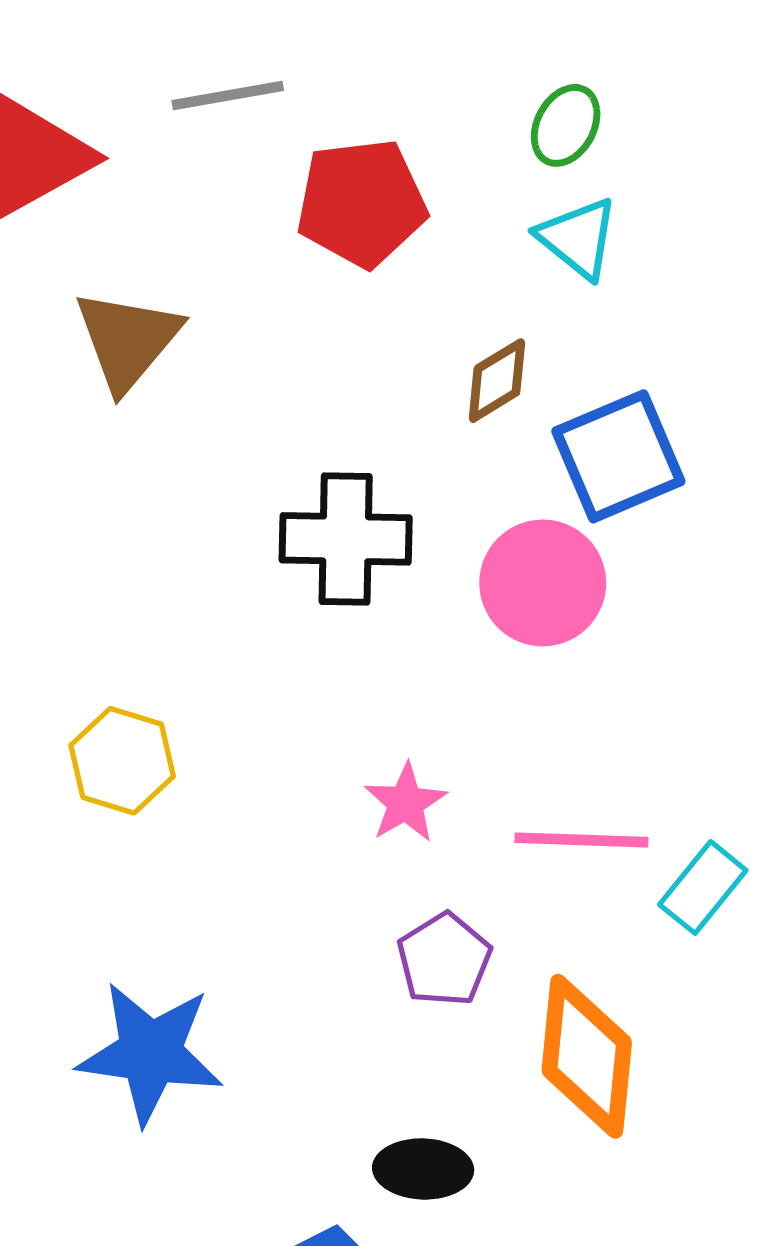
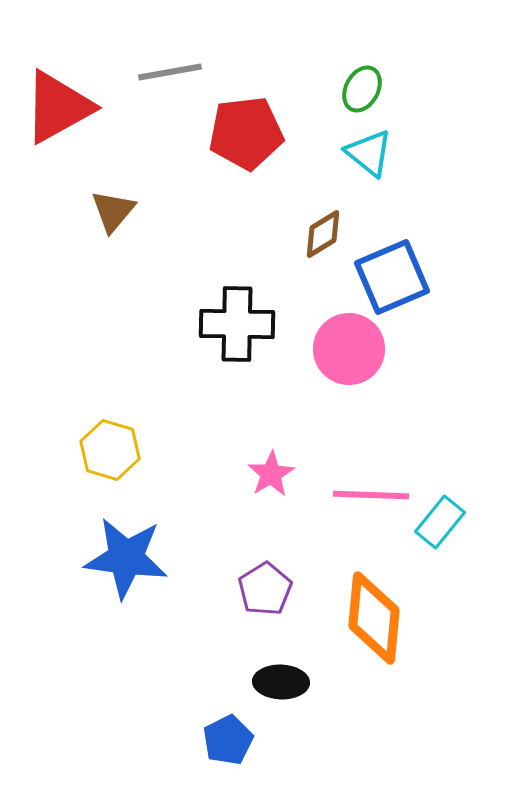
brown triangle: (127, 340) -> (113, 211), size x0.7
purple pentagon: (444, 960) -> (265, 589), moved
blue star: (150, 1053) -> (126, 558), moved

